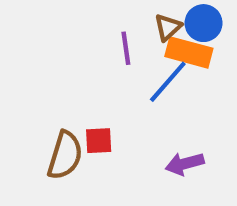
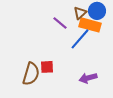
purple line: (126, 48) -> (60, 23), turned -42

